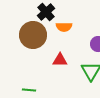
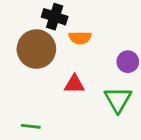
black cross: (46, 12) -> (55, 17), turned -30

